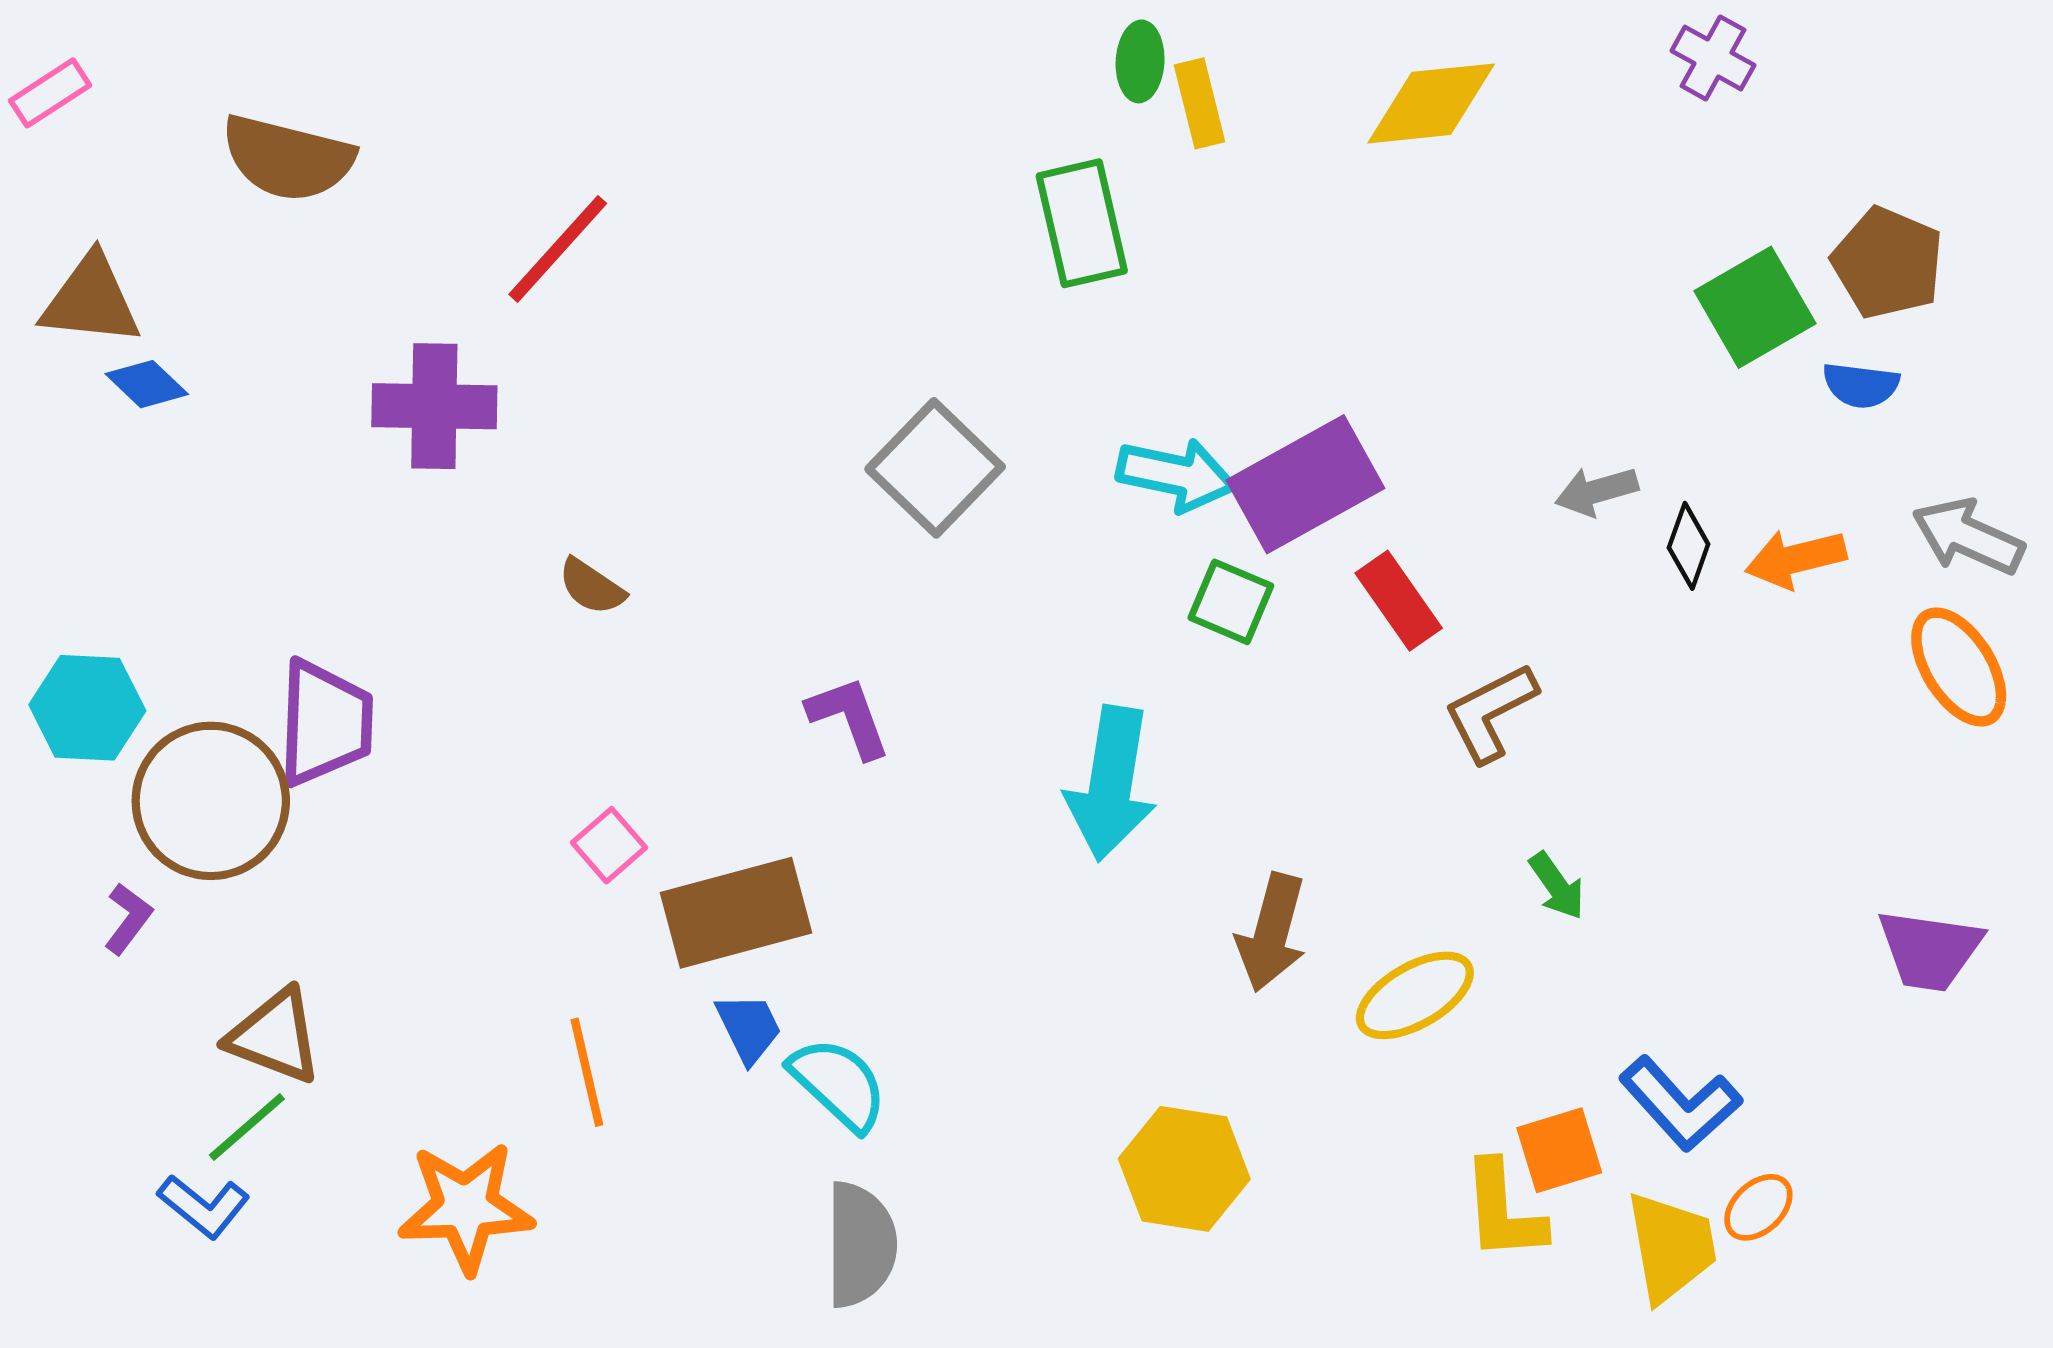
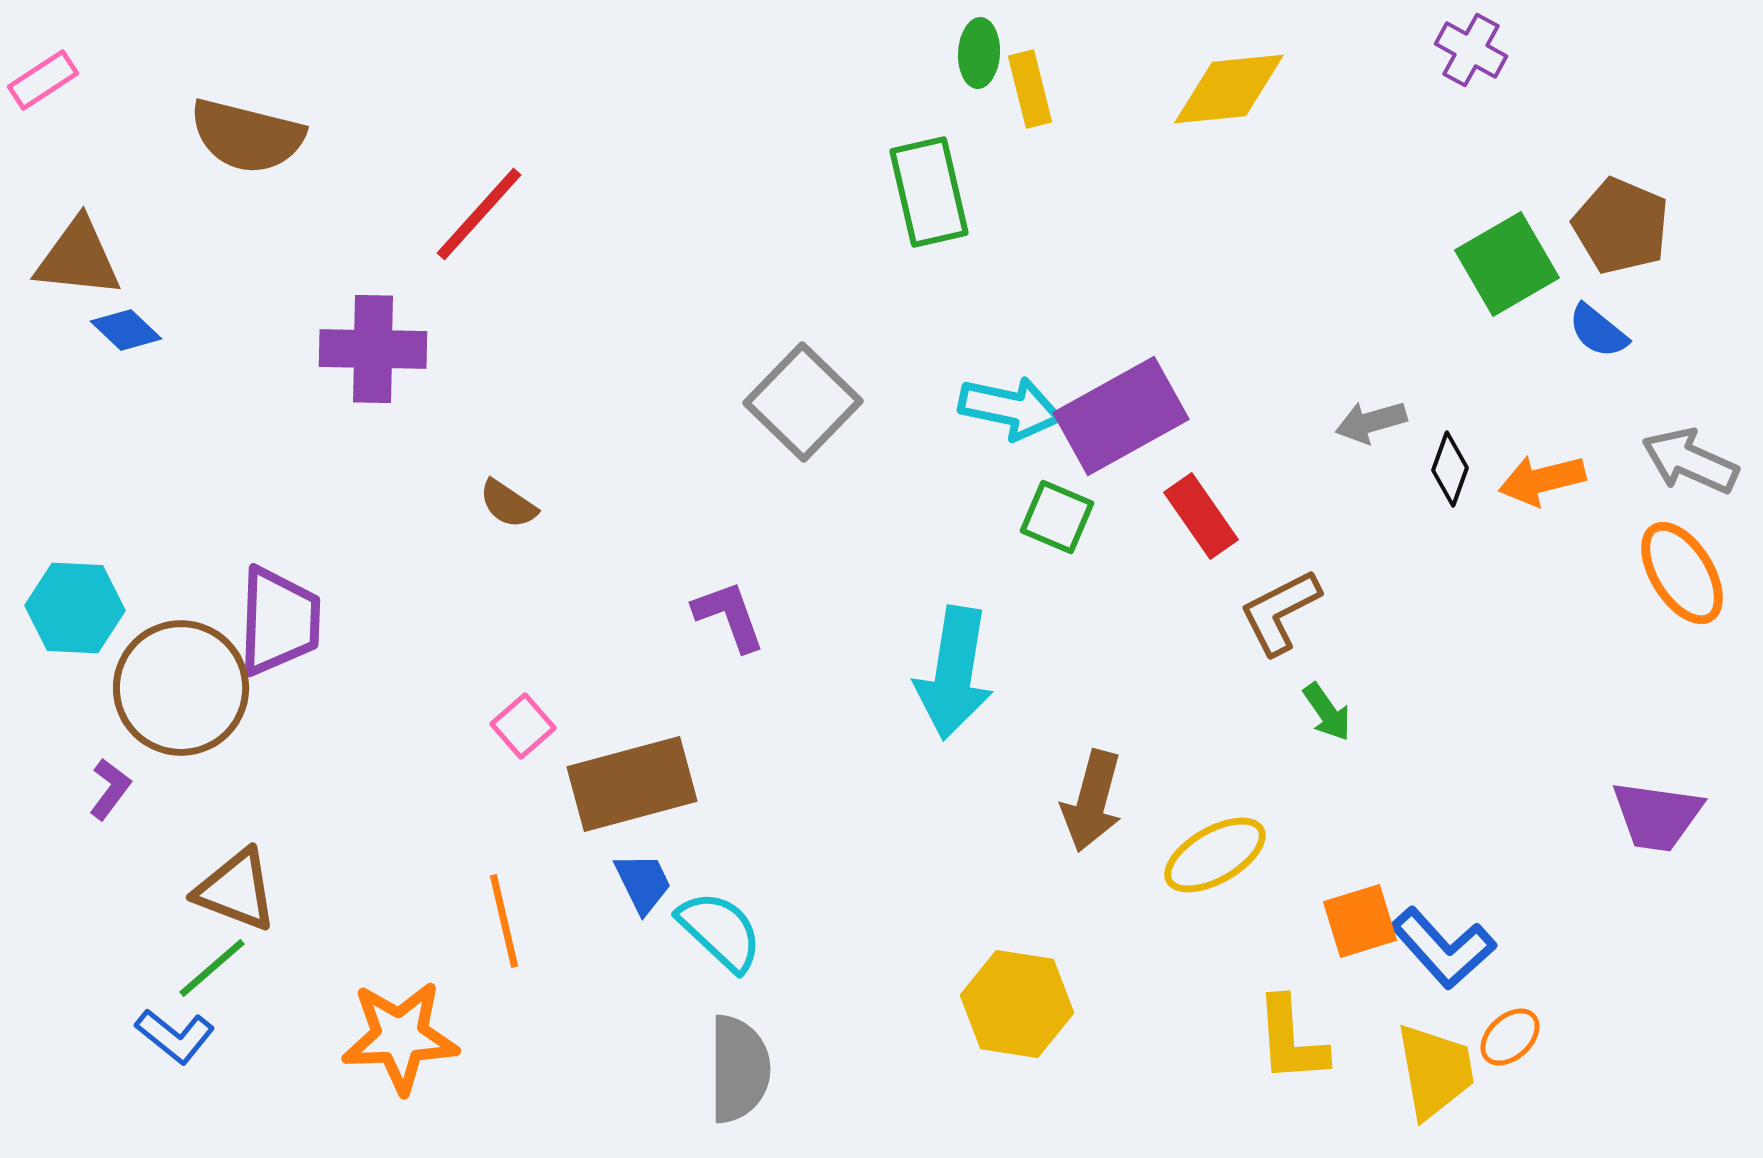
blue semicircle: (1861, 385) -> (1598, 331), turned 32
green arrow: (1557, 886) -> (1327, 712), moved
orange square: (1559, 1150) -> (1360, 921), moved

